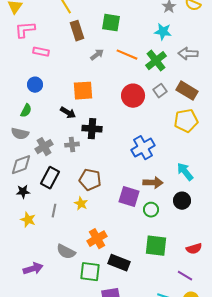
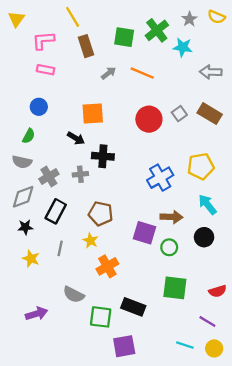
pink L-shape: (25, 30) -> (43, 40), moved
green cross: (156, 61) -> (157, 30), moved
yellow pentagon: (186, 121) -> (201, 166), moved
orange cross: (97, 239) -> (107, 266), moved

